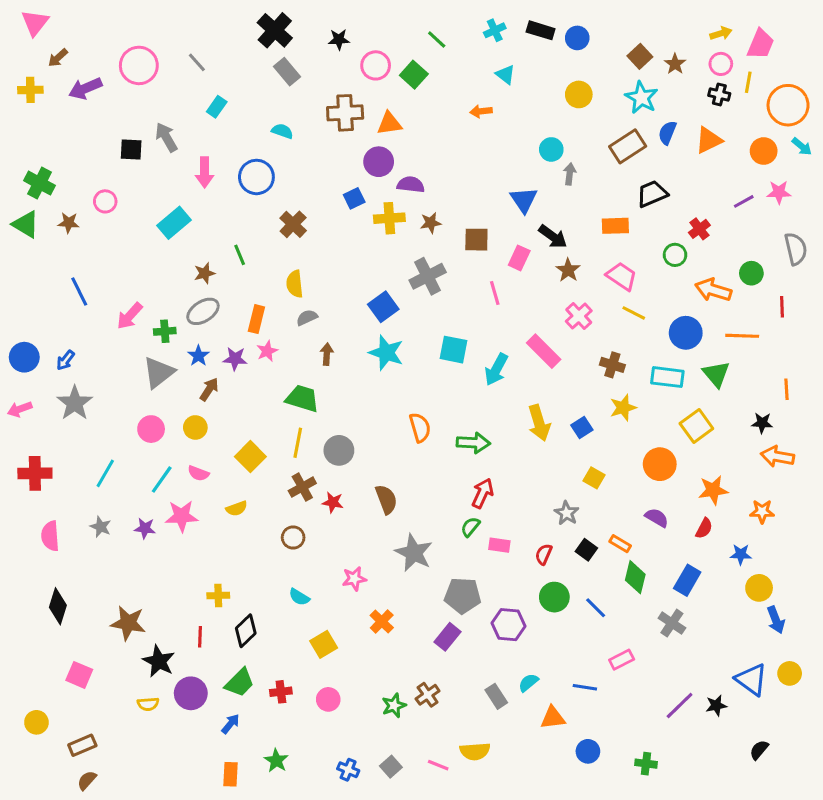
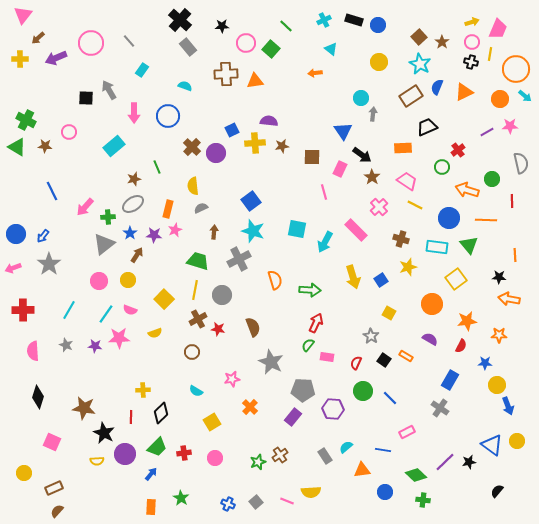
purple circle: (379, 162) -> (216, 153), moved
gray cross: (428, 276) -> (239, 259), moved
green diamond: (635, 577) -> (416, 475), moved, turned -60

